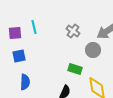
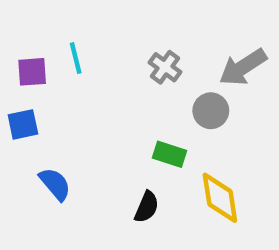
blue square: (19, 56) -> (23, 124), moved
blue semicircle: (25, 82) -> (55, 184), turned -42

